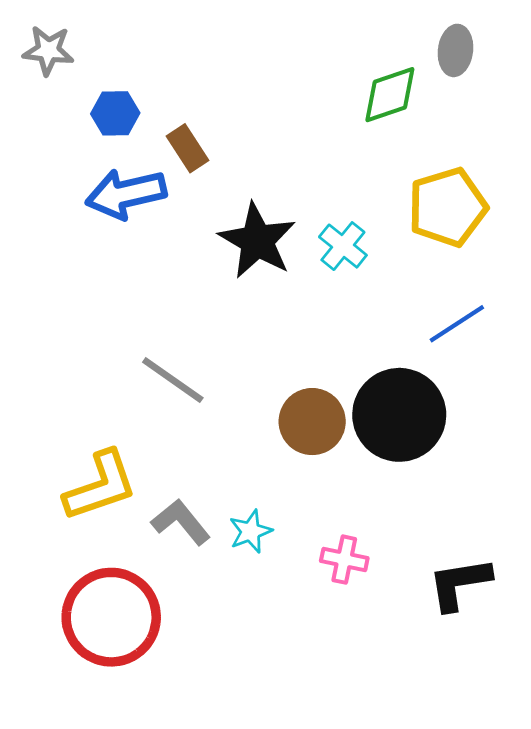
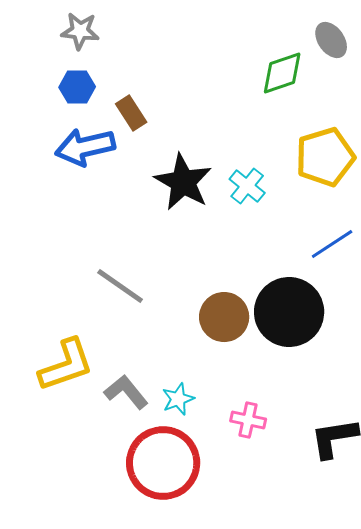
gray star: (48, 50) -> (80, 31), moved
gray ellipse: (455, 50) -> (331, 40), turned -42
red circle: (111, 617) -> (163, 463), moved

